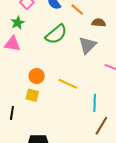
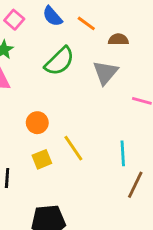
yellow line: (68, 84) -> (73, 148), moved, turned 36
yellow square: (32, 95) -> (42, 159), moved, turned -32

